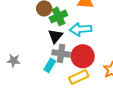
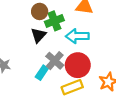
black triangle: (55, 36) -> (38, 35), moved
gray cross: (61, 53) -> (55, 61), turned 30

